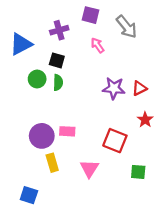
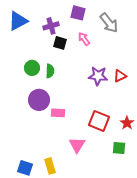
blue triangle: (21, 44) -> (18, 21), moved
black square: (57, 60) -> (60, 43), moved
red star: (145, 120) -> (127, 123), moved
purple circle: (42, 136) -> (39, 100), moved
yellow rectangle: (52, 163) -> (50, 166), moved

